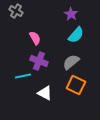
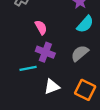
orange square: (76, 85) -> (85, 90), moved
white triangle: (45, 93) -> (52, 87), turned -49

